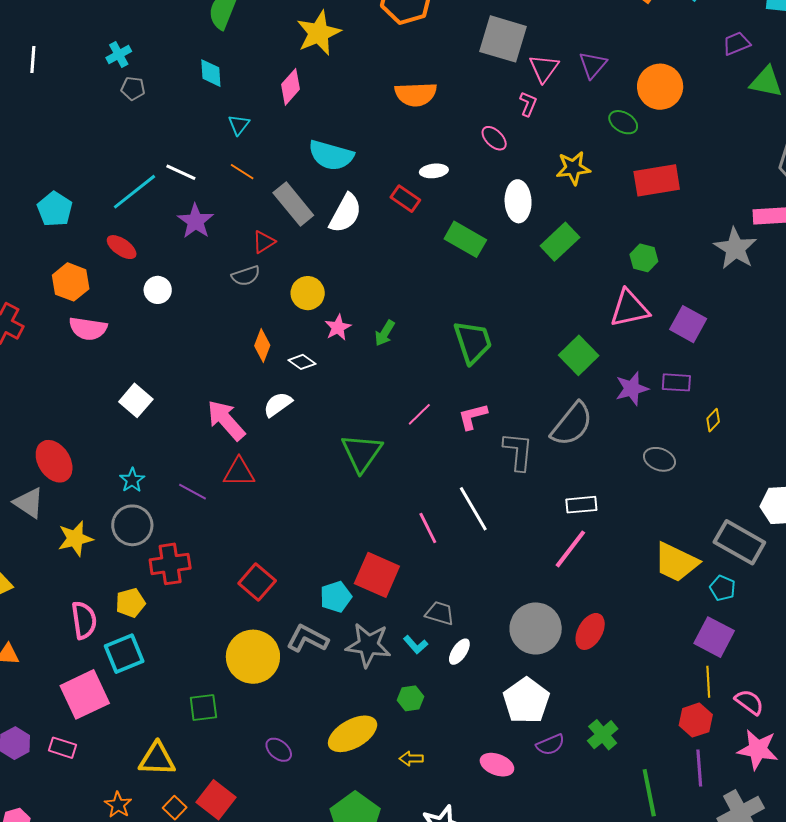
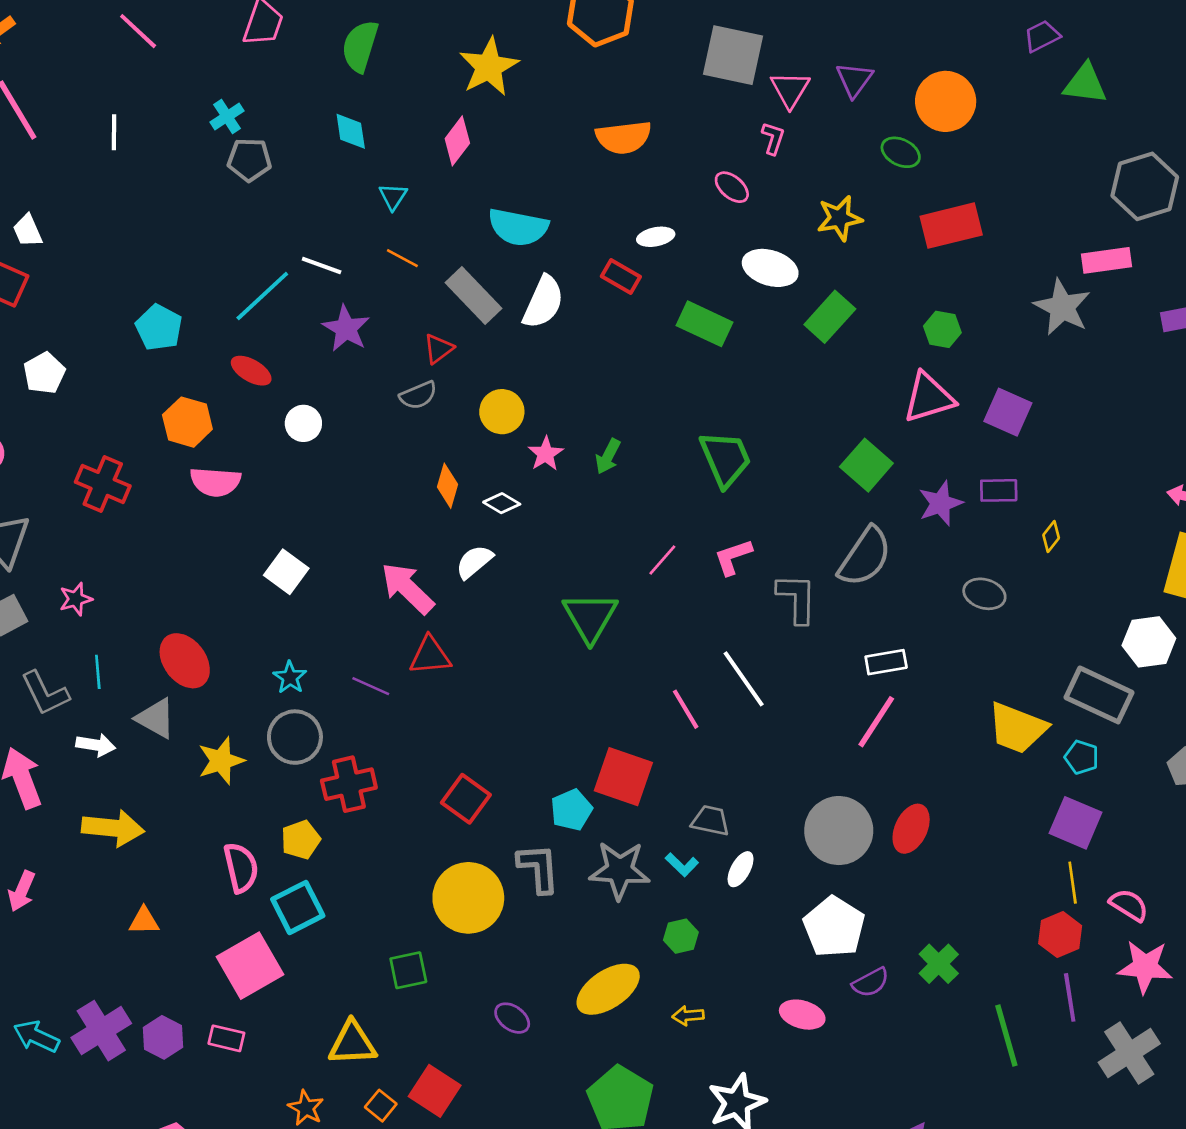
gray pentagon: (133, 88) -> (249, 160), size x1.4
white ellipse: (518, 201) -> (770, 268), turned -66
gray L-shape: (308, 639) -> (538, 868), turned 63

